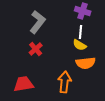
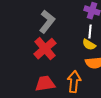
red cross: (36, 49) -> (45, 49), size x1.6
red trapezoid: (24, 84) -> (45, 84), moved

